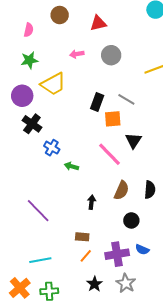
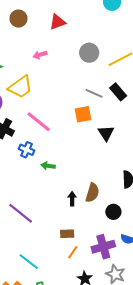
gray circle: (111, 55) -> (89, 53), moved
black rectangle: (97, 102) -> (118, 92), moved, turned -54
pink line: (110, 154) -> (39, 122), moved
brown semicircle: (122, 190) -> (92, 193), moved
cyan line: (40, 260) -> (29, 262), turned 55

